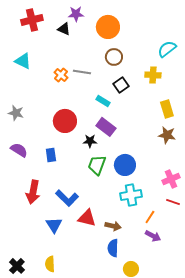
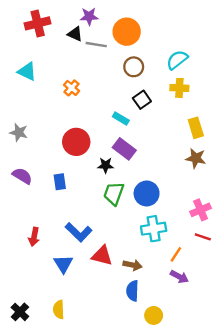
cyan semicircle: (167, 49) -> (177, 60), moved
gray line: (82, 72) -> (96, 45), moved
red arrow: (33, 192) -> (34, 237), moved, size x0.7

